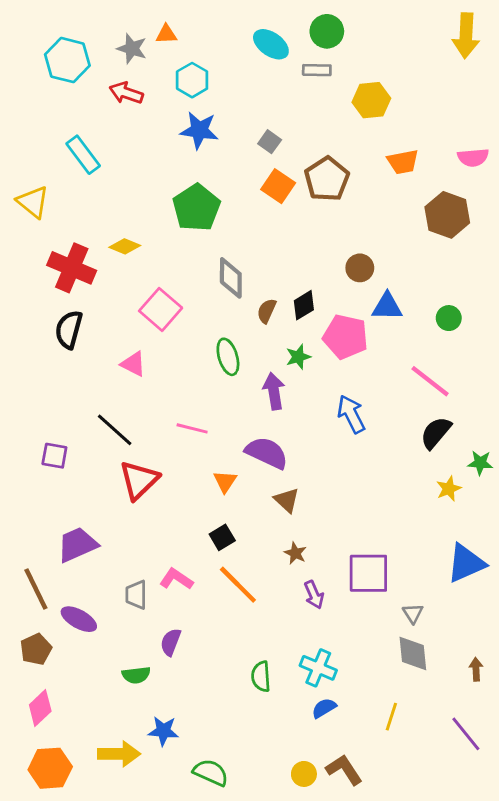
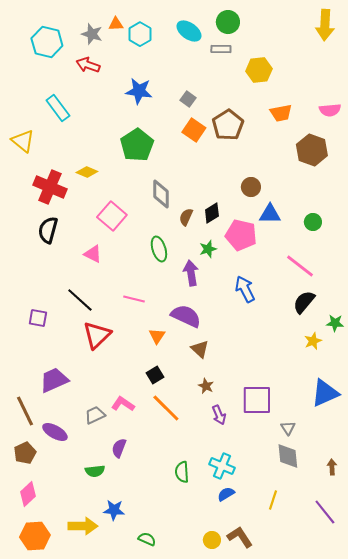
cyan hexagon: (192, 80) -> (140, 34), moved
gray trapezoid: (136, 595) -> (95, 415), turned 65
green semicircle: (211, 773) -> (147, 539), size x0.7

